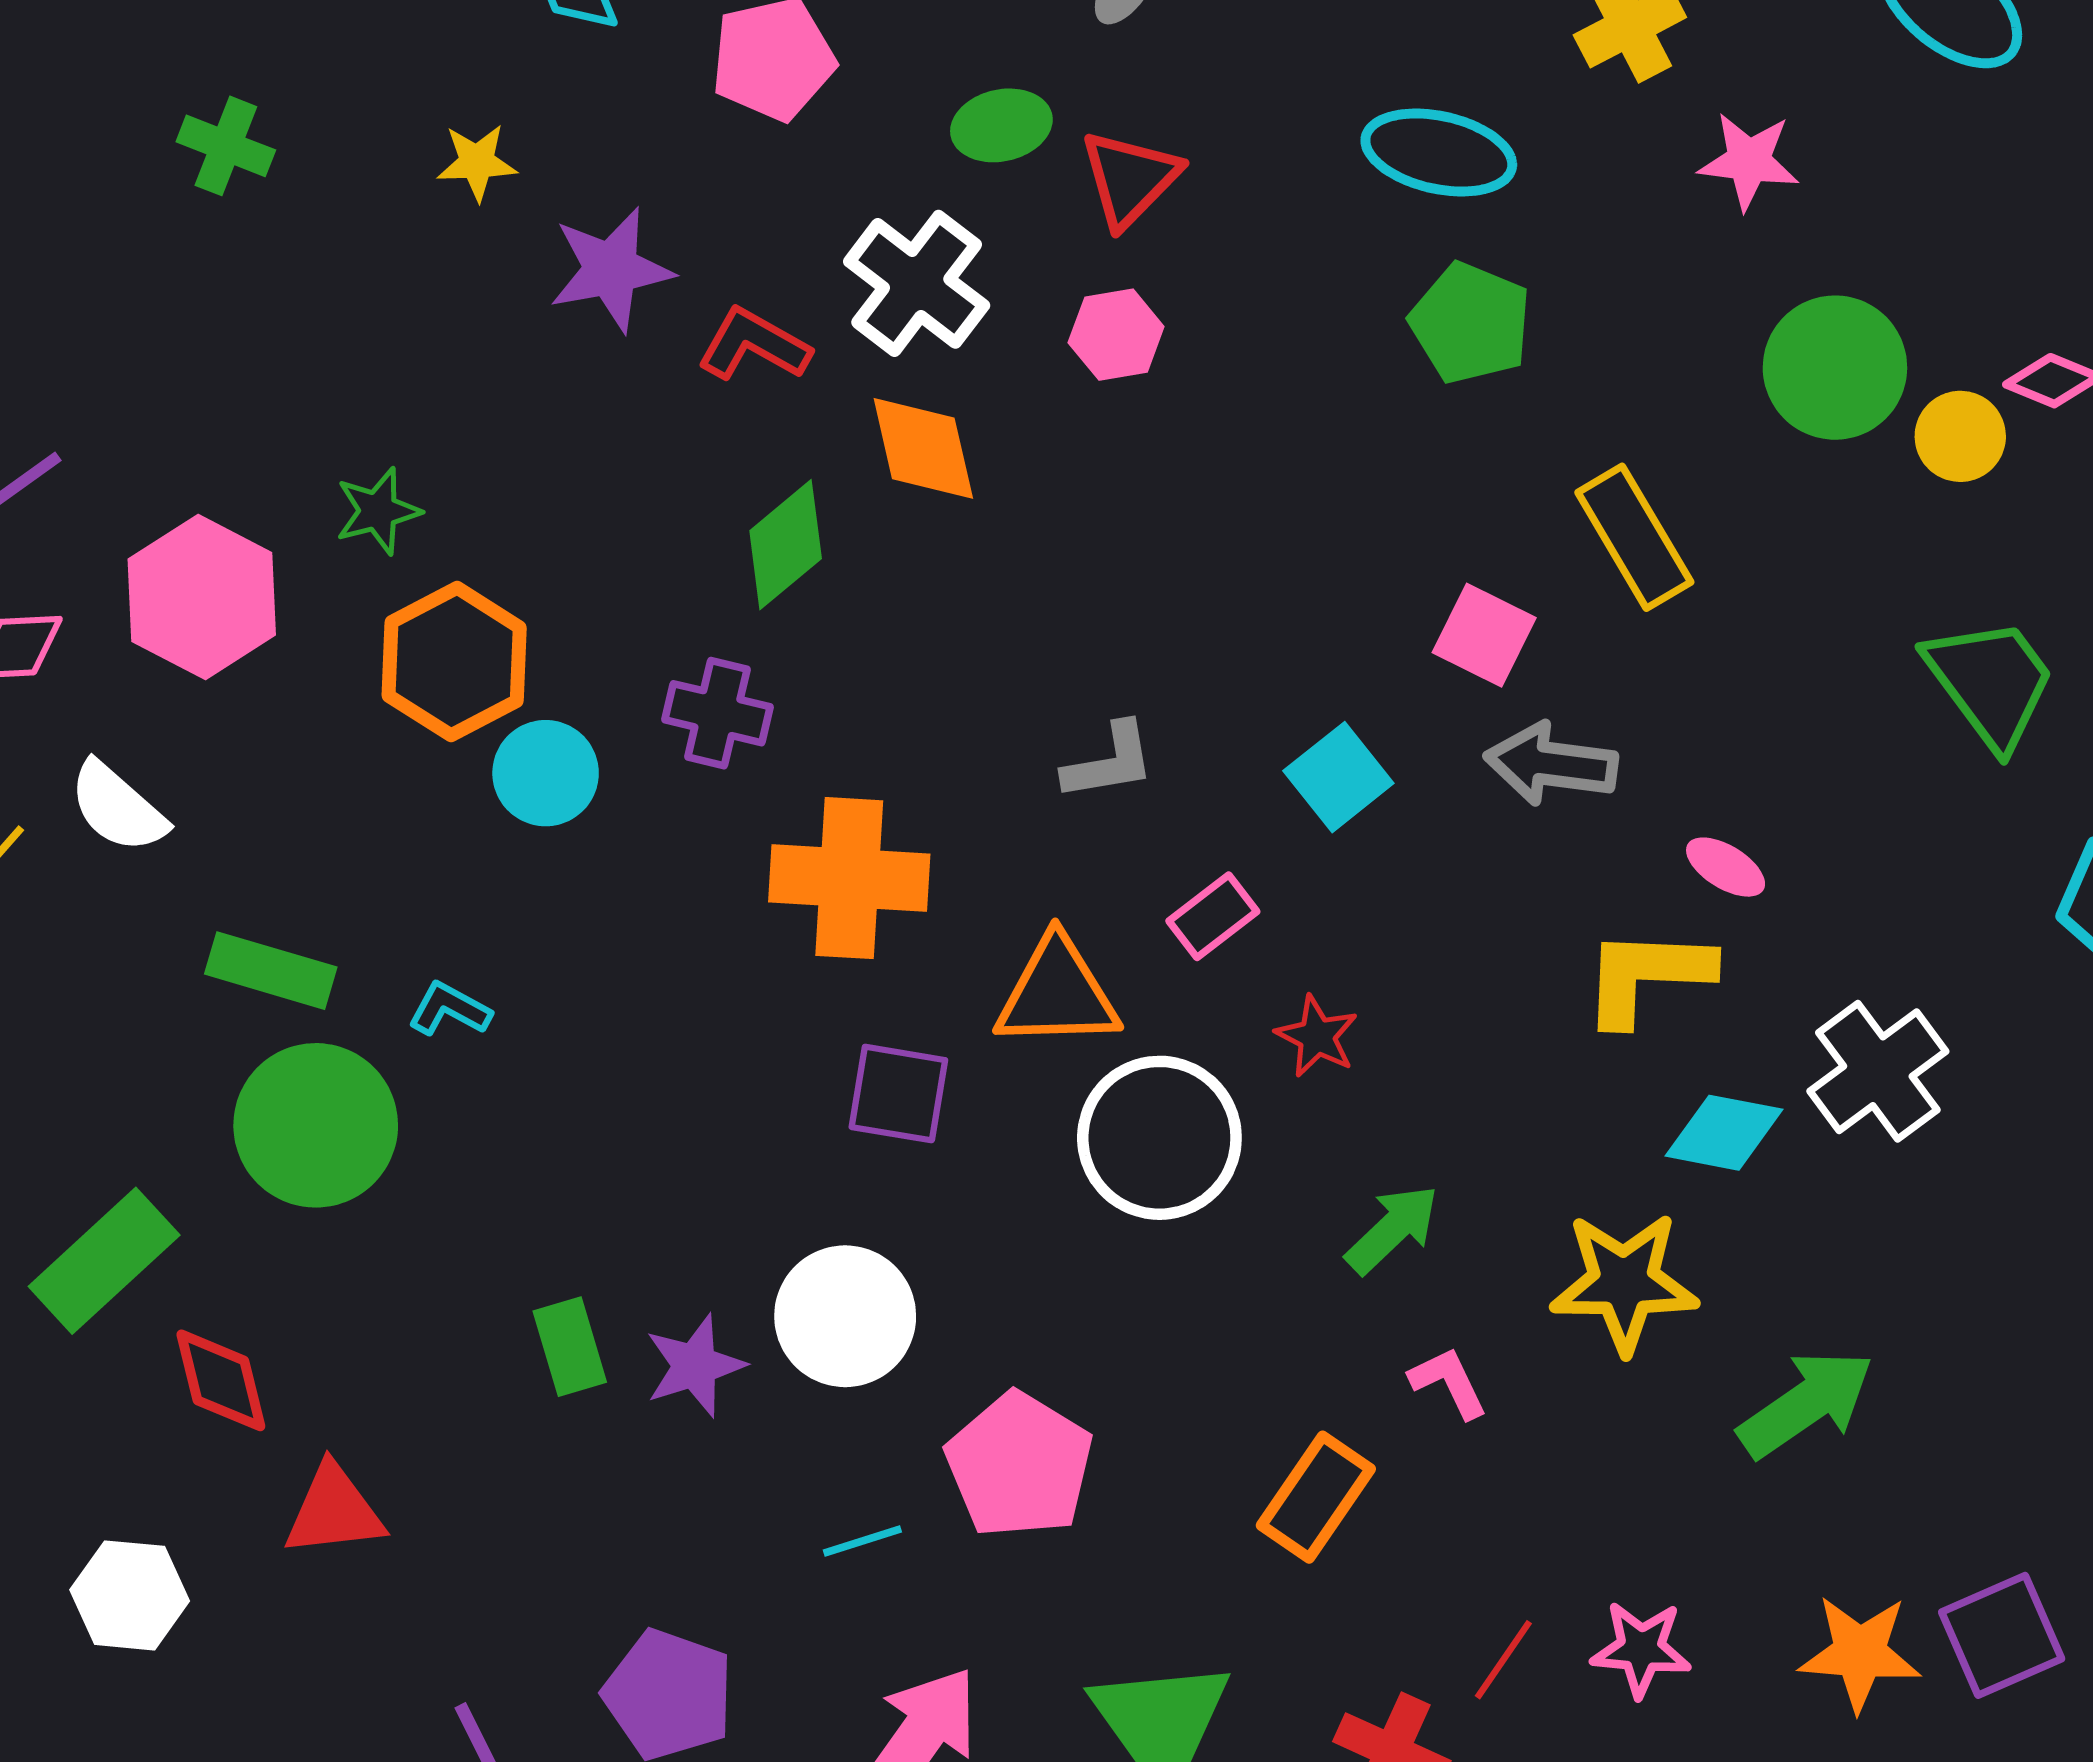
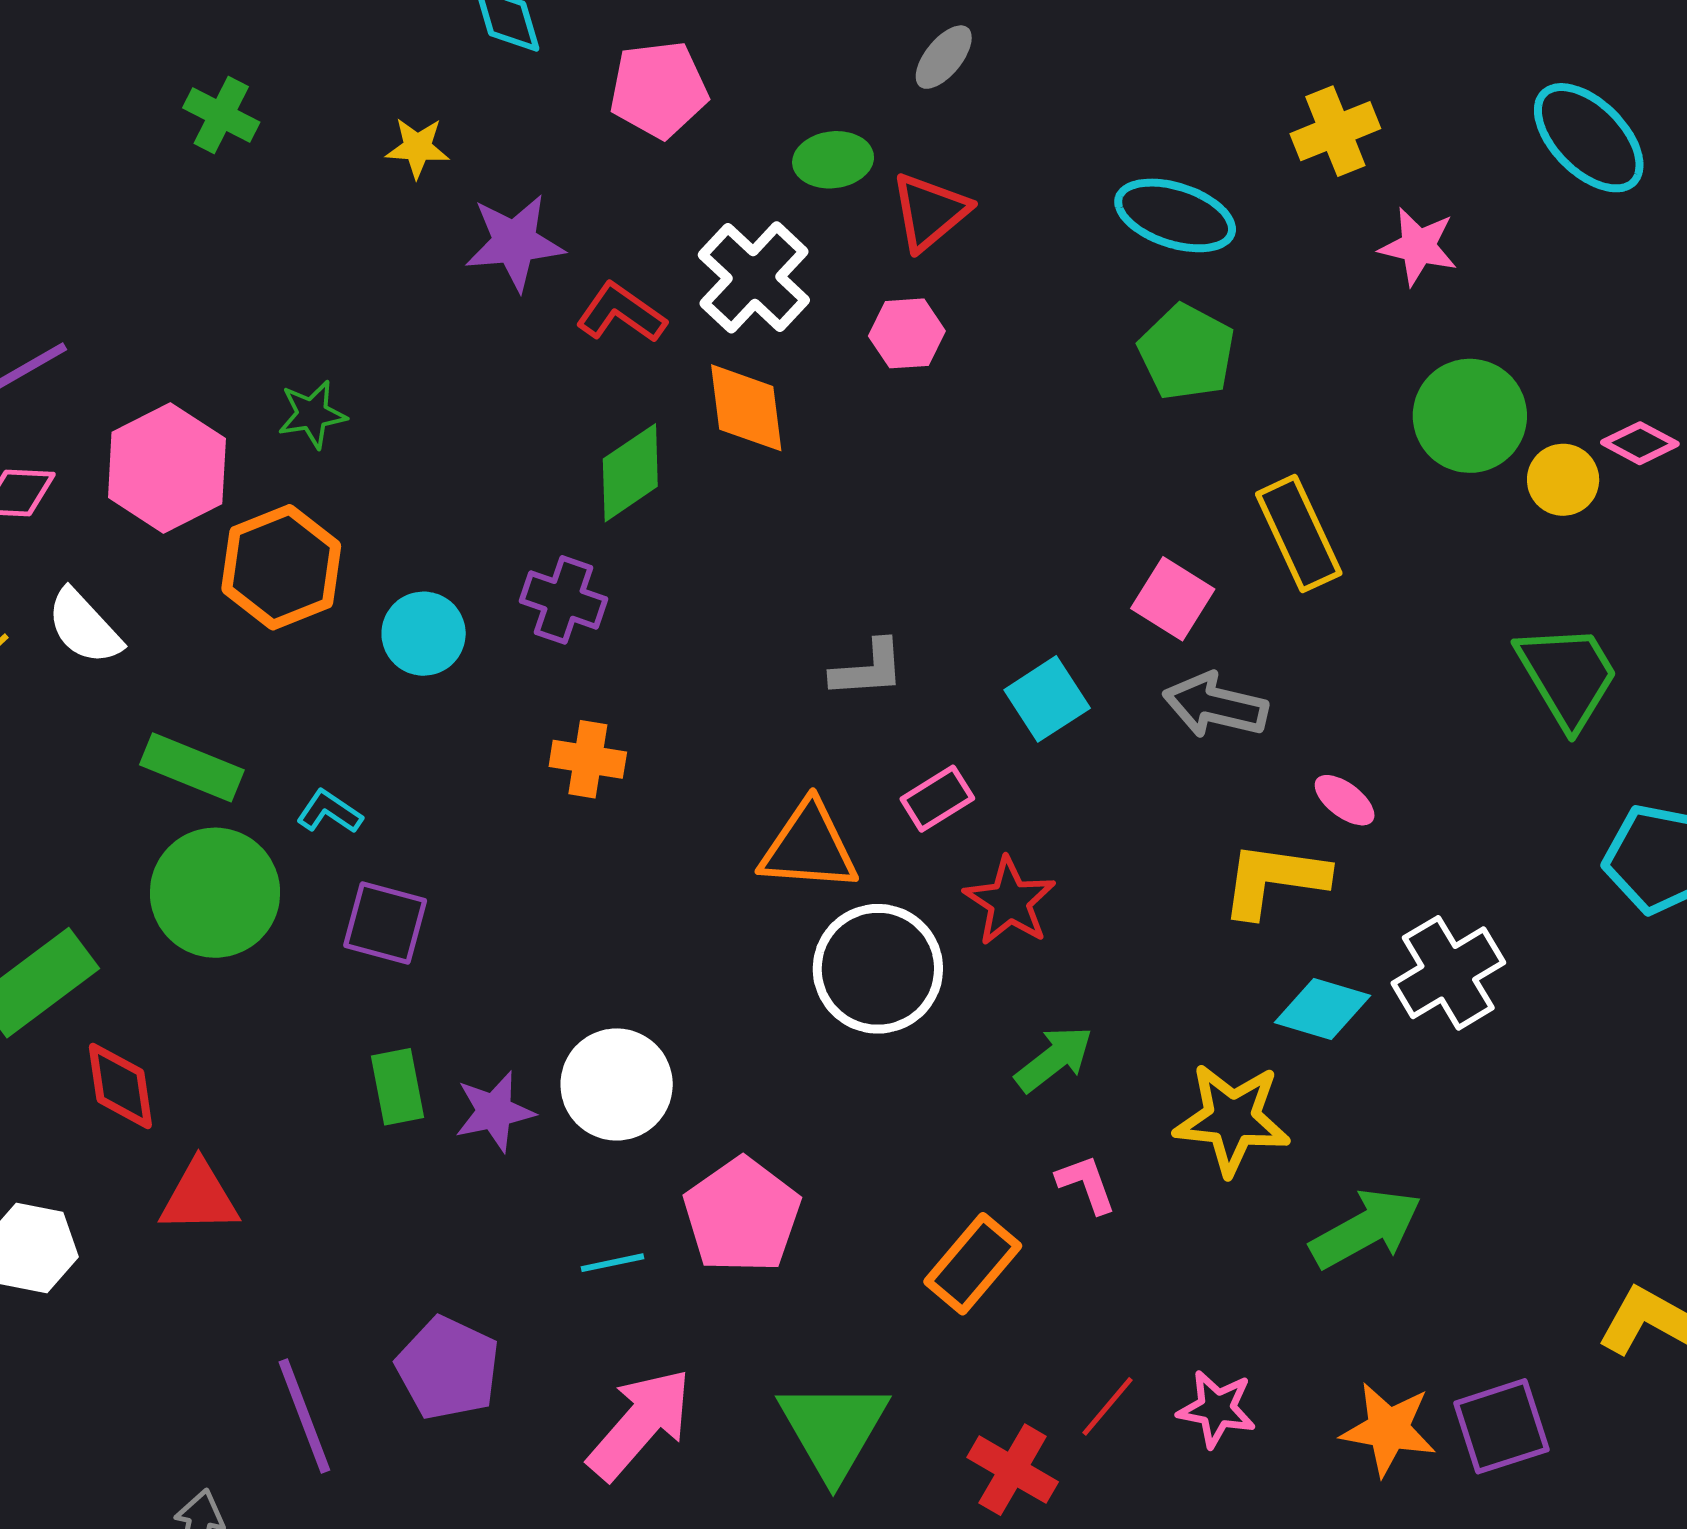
orange hexagon: (454, 662) -> (281, 567), moved
orange cross: (849, 878) -> (588, 759), moved, size x0.6
red star: (1317, 1036) -> (1010, 901), size x1.4
purple square: (898, 1094) -> (385, 923), moved

